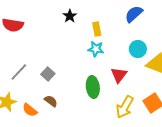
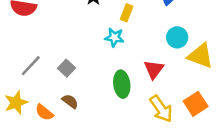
yellow rectangle: (97, 29) -> (127, 13), turned 32
cyan star: (96, 49) -> (114, 37), moved
yellow arrow: (125, 107) -> (161, 109), turned -65

